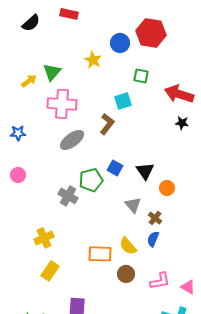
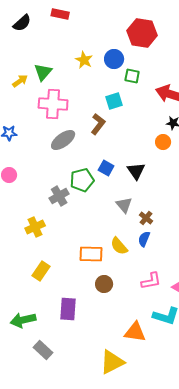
blue circle: (120, 43) -> (114, 59), moved
orange circle: (167, 188) -> (163, 142), moved
gray cross: (68, 196) -> (59, 196), turned 30
yellow cross: (44, 238) -> (35, 227), moved
brown circle: (126, 274) -> (104, 284), moved

